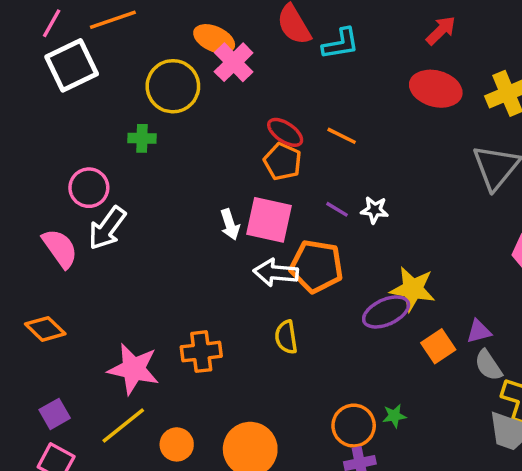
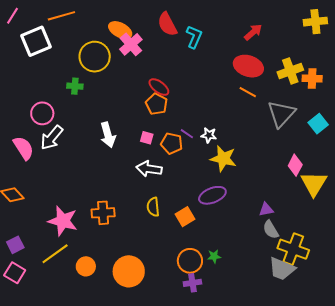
pink line: (52, 23) -> (12, 16), moved
cyan L-shape: (341, 44) -> (194, 37), turned -60
orange line: (342, 136) -> (248, 92), moved
pink square: (269, 220) -> (147, 138), size x0.5
white arrow: (230, 224) -> (108, 135), moved, size x1.4
orange pentagon: (316, 266) -> (172, 143), moved, size x0.7
yellow star: (413, 289) -> (223, 159), moved
orange square: (438, 346) -> (185, 217), moved

